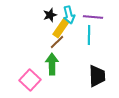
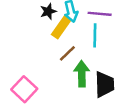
brown line: (57, 42) -> (67, 53), moved
green arrow: (52, 64) -> (82, 74), moved

